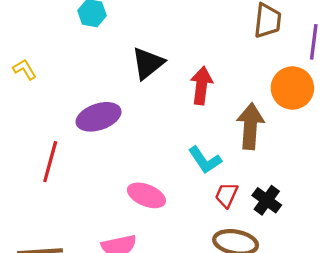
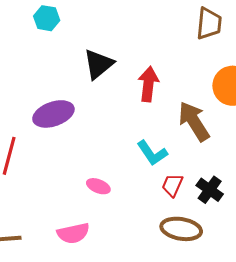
brown arrow: (250, 126) -> (194, 121), turned -36
pink ellipse: (146, 195) -> (98, 186), size x0.7

